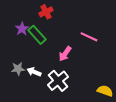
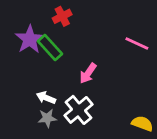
purple star: (22, 29) -> (30, 39), size x1.5
pink line: (89, 37) -> (137, 43), moved
gray star: (18, 69) -> (47, 118), moved

